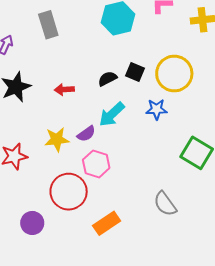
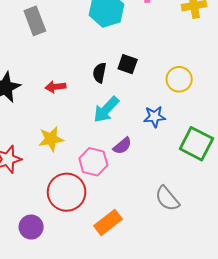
yellow circle: (174, 74) -> (179, 79), moved, size x0.7
black semicircle: (107, 79) -> (99, 73), turned -48
blue star: (156, 109) -> (155, 117), moved
purple semicircle: (86, 134) -> (122, 146), moved

